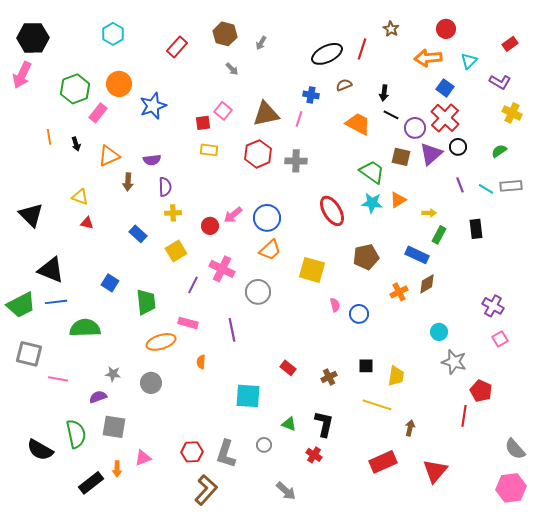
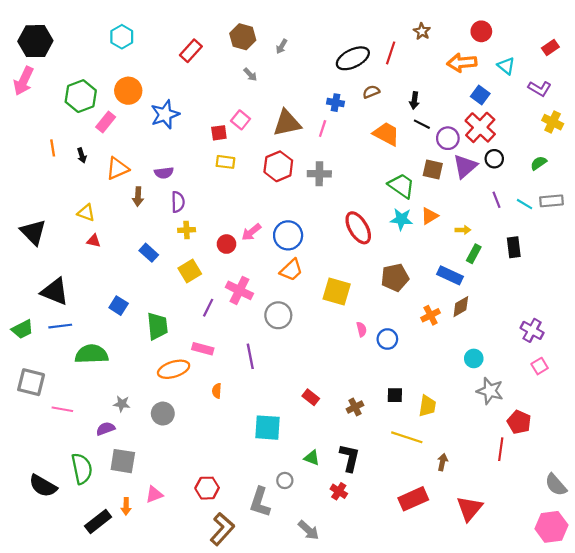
cyan triangle: (469, 61) -> (506, 66), turned -36
green trapezoid: (21, 305) -> (22, 329), size x0.7
gray L-shape: (226, 454) -> (260, 502), moved

